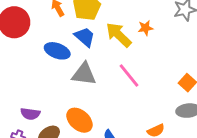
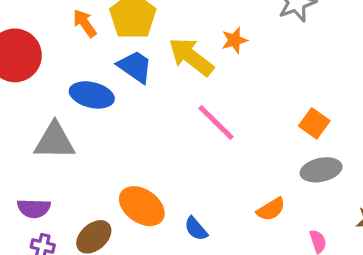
gray triangle: (84, 74) -> (54, 141), moved
purple semicircle: (30, 114) -> (34, 208), moved

